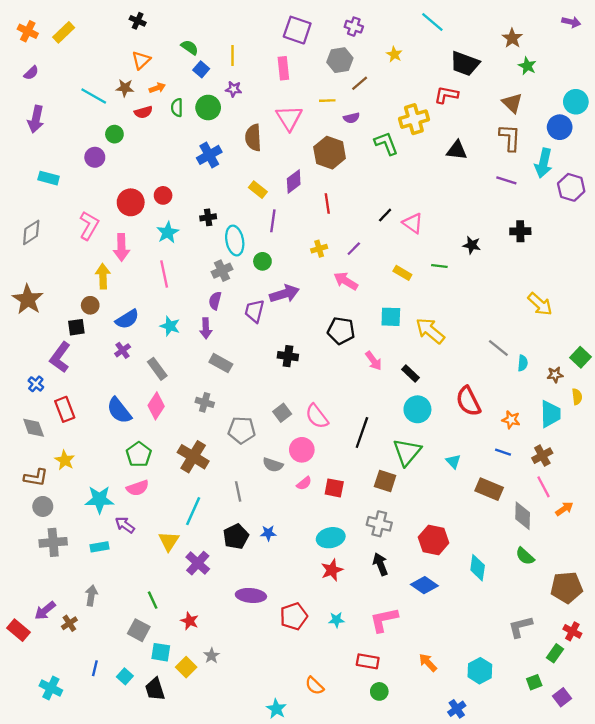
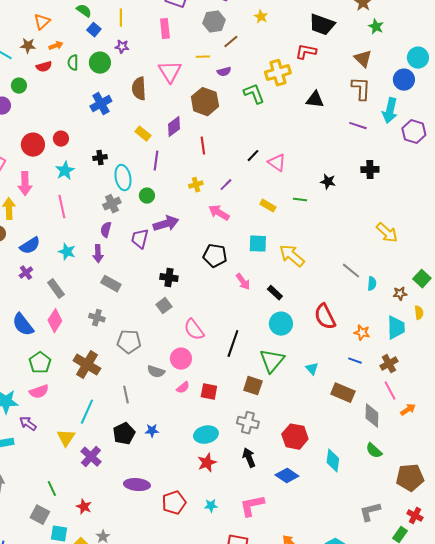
gray square: (282, 413) -> (164, 306), moved

